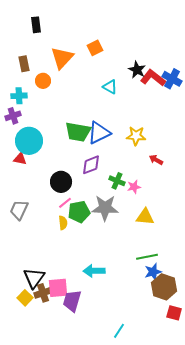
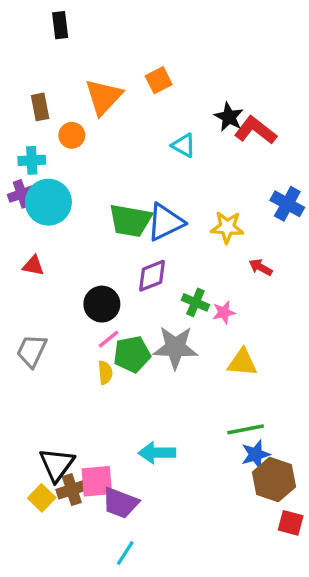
black rectangle: (36, 25) -> (60, 25), moved
blue cross: (172, 79) -> (287, 204), moved
cyan circle: (29, 141) -> (48, 202), moved
purple trapezoid: (72, 301) -> (120, 503), turned -85
cyan line: (119, 331) -> (125, 553), moved

